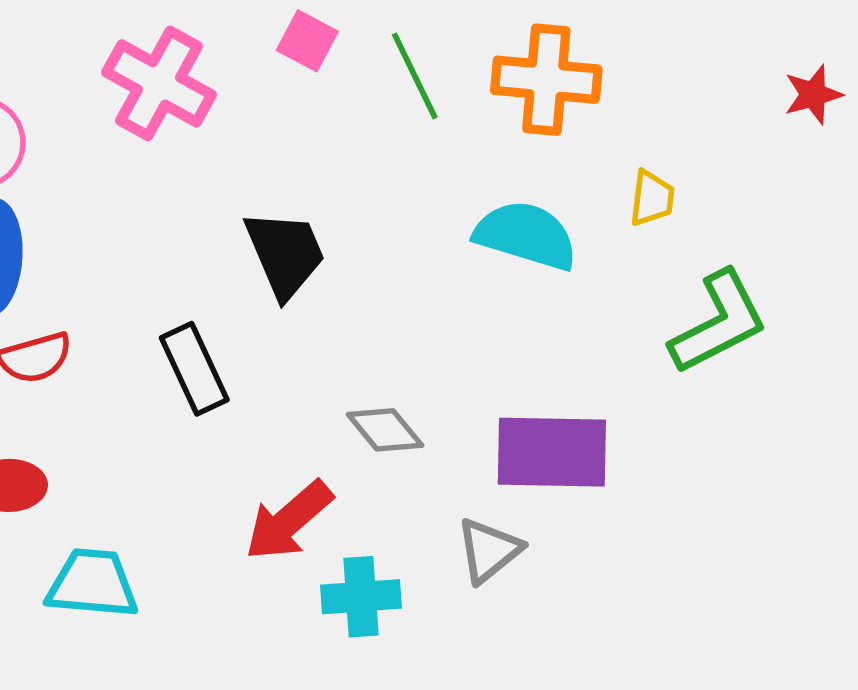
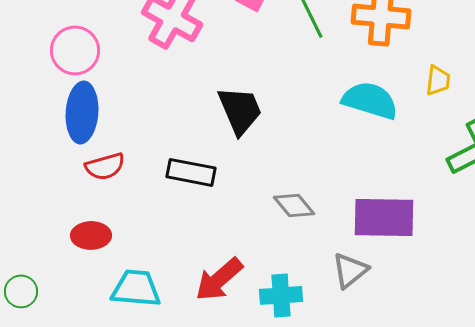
black rectangle: (194, 369) -> (191, 172), turned -54
red arrow: (289, 521) -> (219, 279), moved

